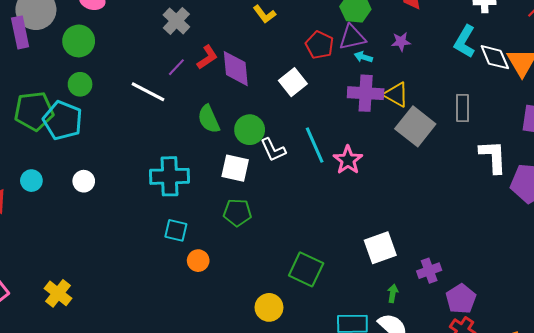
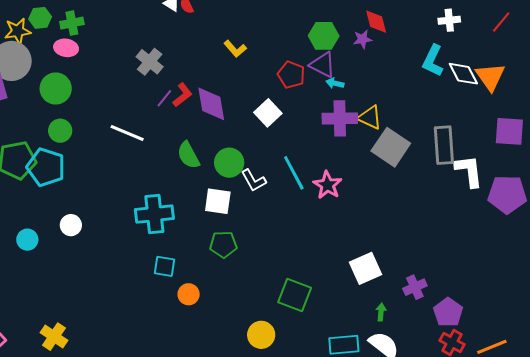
purple triangle: (352, 37) -> (323, 65), turned 44
purple star: (401, 42) -> (363, 39), moved
purple line: (176, 67) -> (164, 98), moved
gray rectangle: (463, 108) -> (444, 145), moved, size x1.4
cyan circle: (31, 181) -> (27, 240), moved

